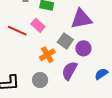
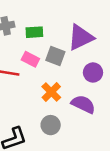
gray square: (65, 41) -> (55, 56), moved
purple semicircle: (69, 71) -> (83, 104), turned 102

